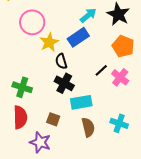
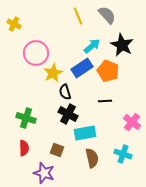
orange pentagon: (123, 46) -> (108, 71), moved
black line: (101, 70) -> (105, 101), turned 40
pink cross: (120, 77) -> (132, 122), moved
red semicircle: (20, 117) -> (24, 148), size x0.7

